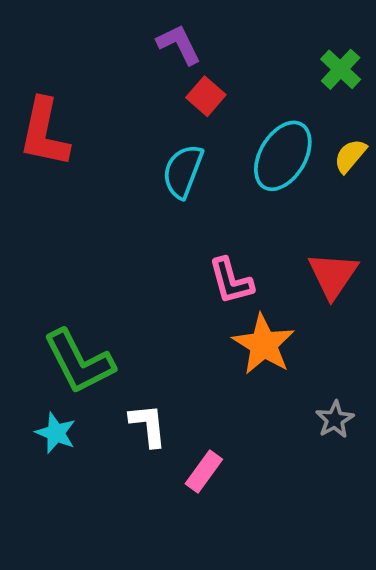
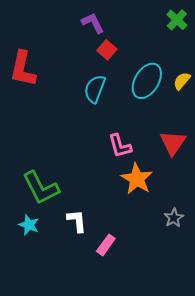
green cross: (341, 69) -> (177, 20), moved

